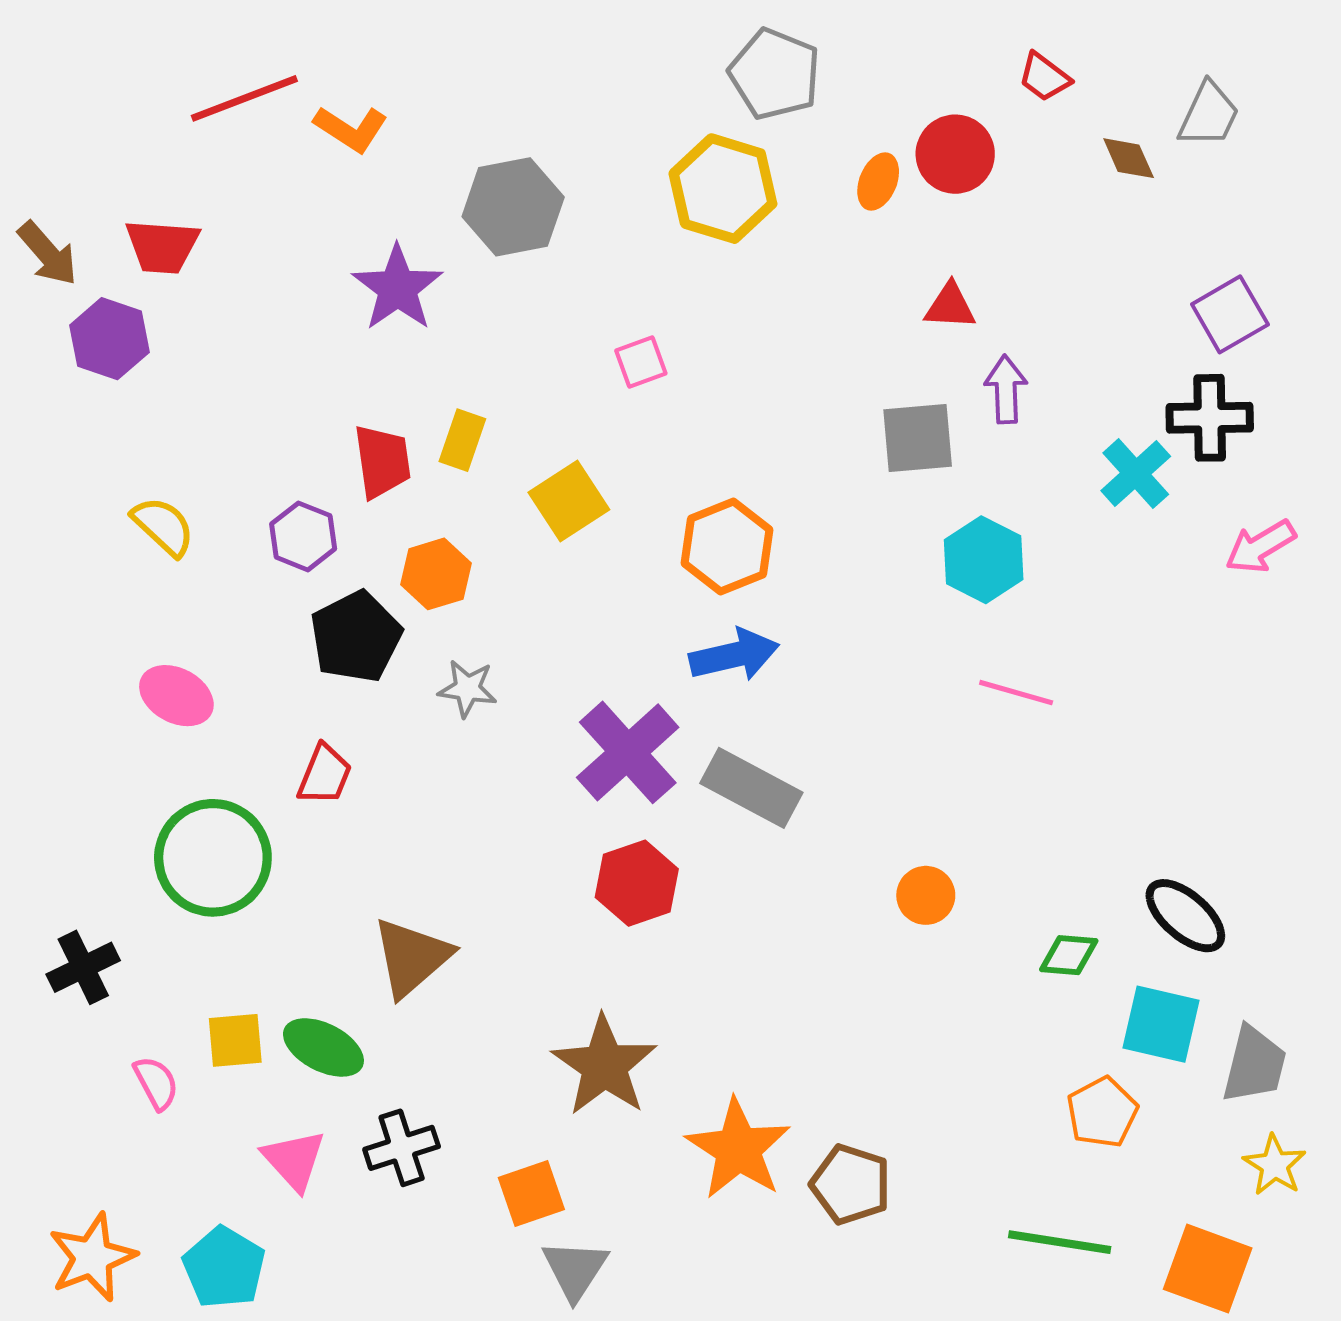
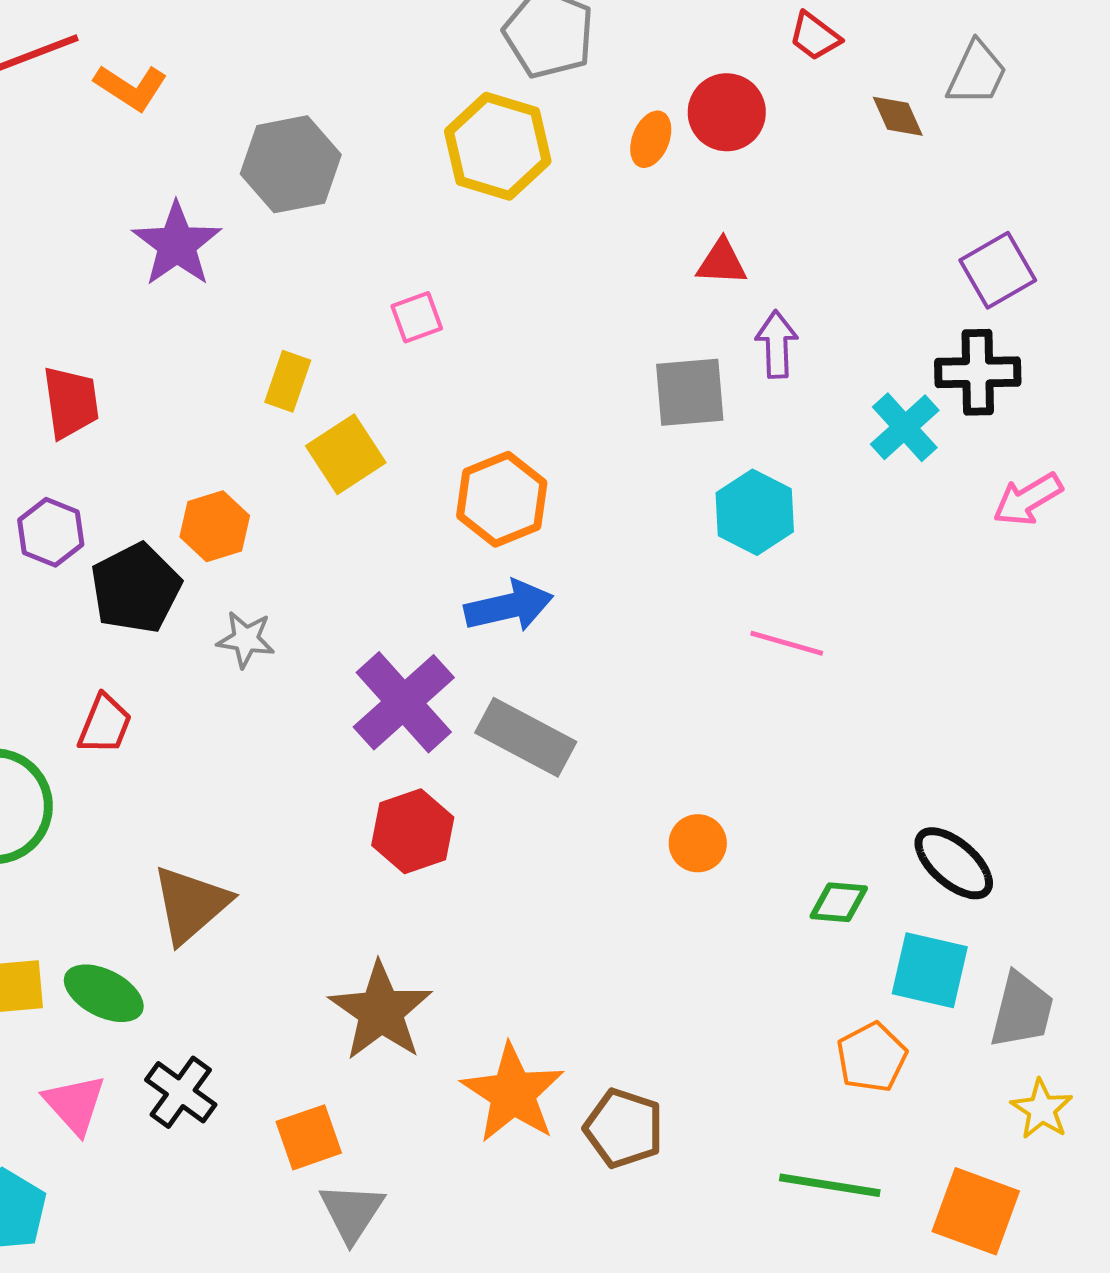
yellow rectangle: (462, 440) -> (288, 381), moved
red trapezoid: (382, 461) -> (71, 402), moved
purple hexagon: (303, 536) -> (51, 532), moved
black cross: (402, 1148) -> (181, 1092), turned -36

